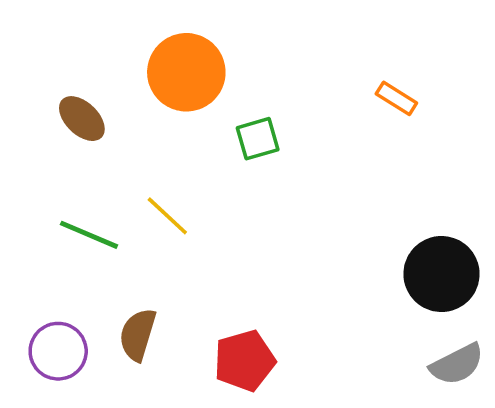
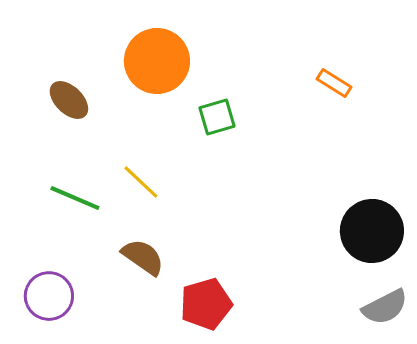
brown semicircle: (138, 335) -> (143, 257), moved, turned 108

